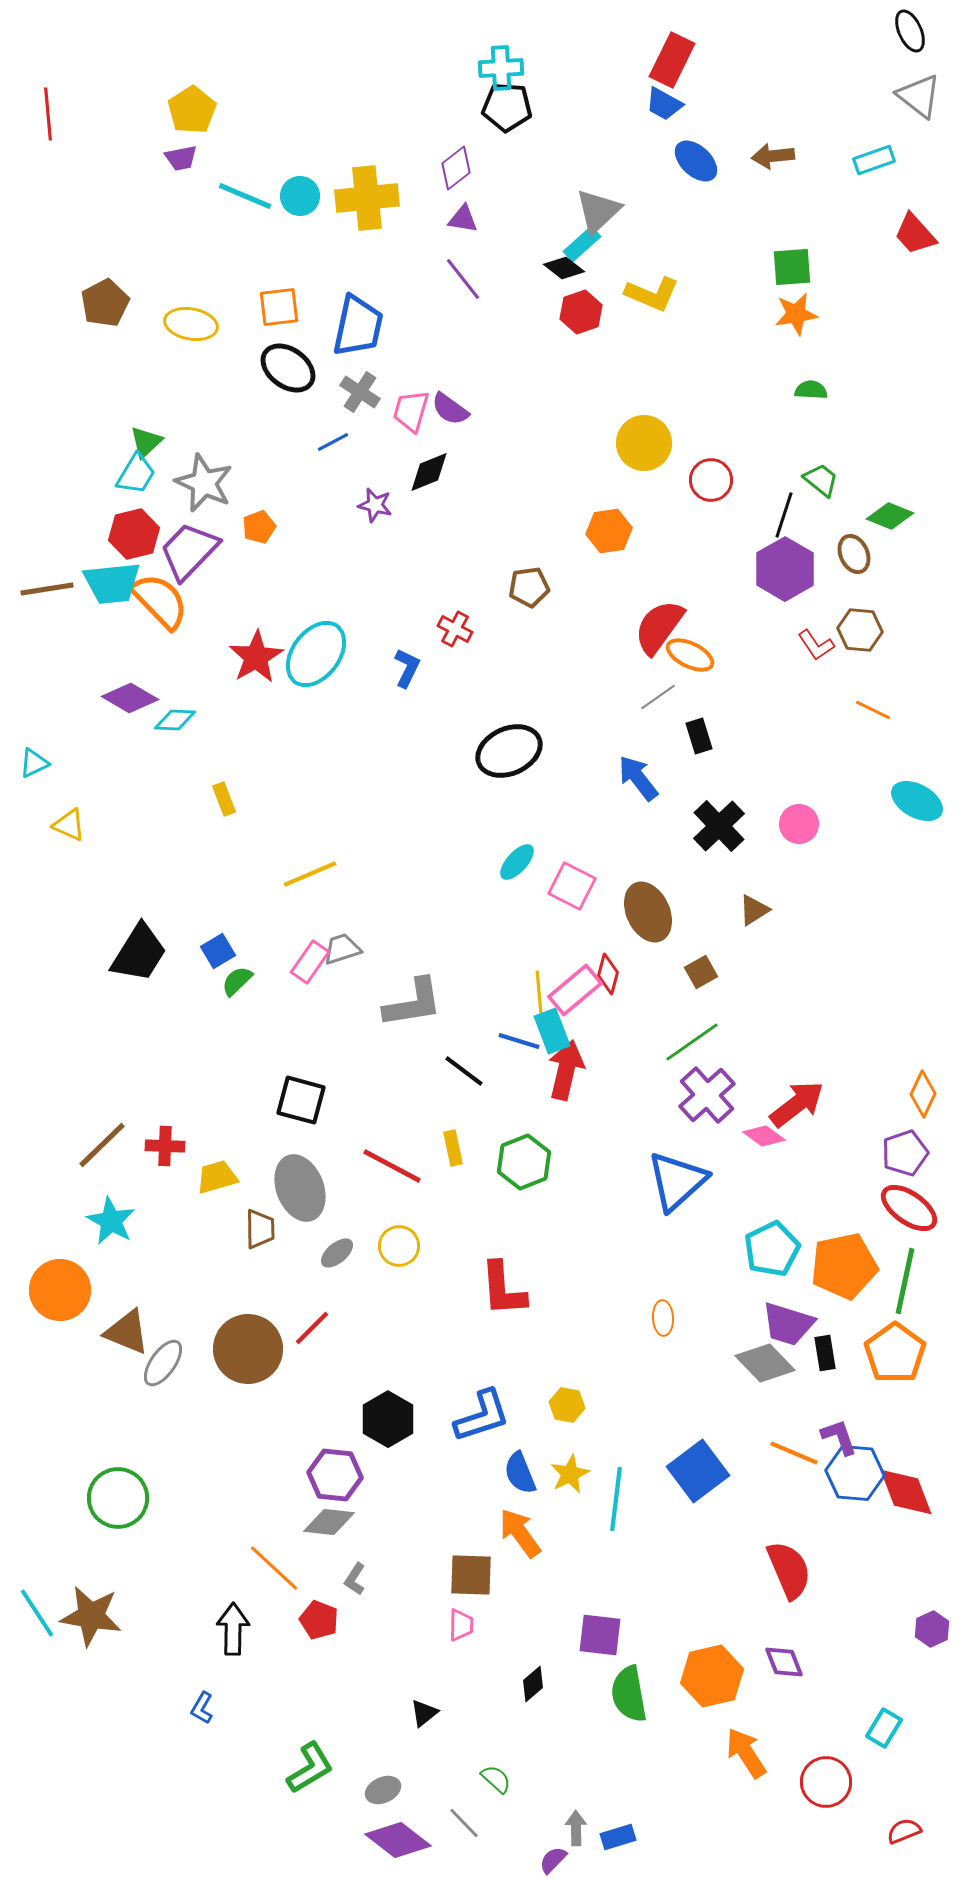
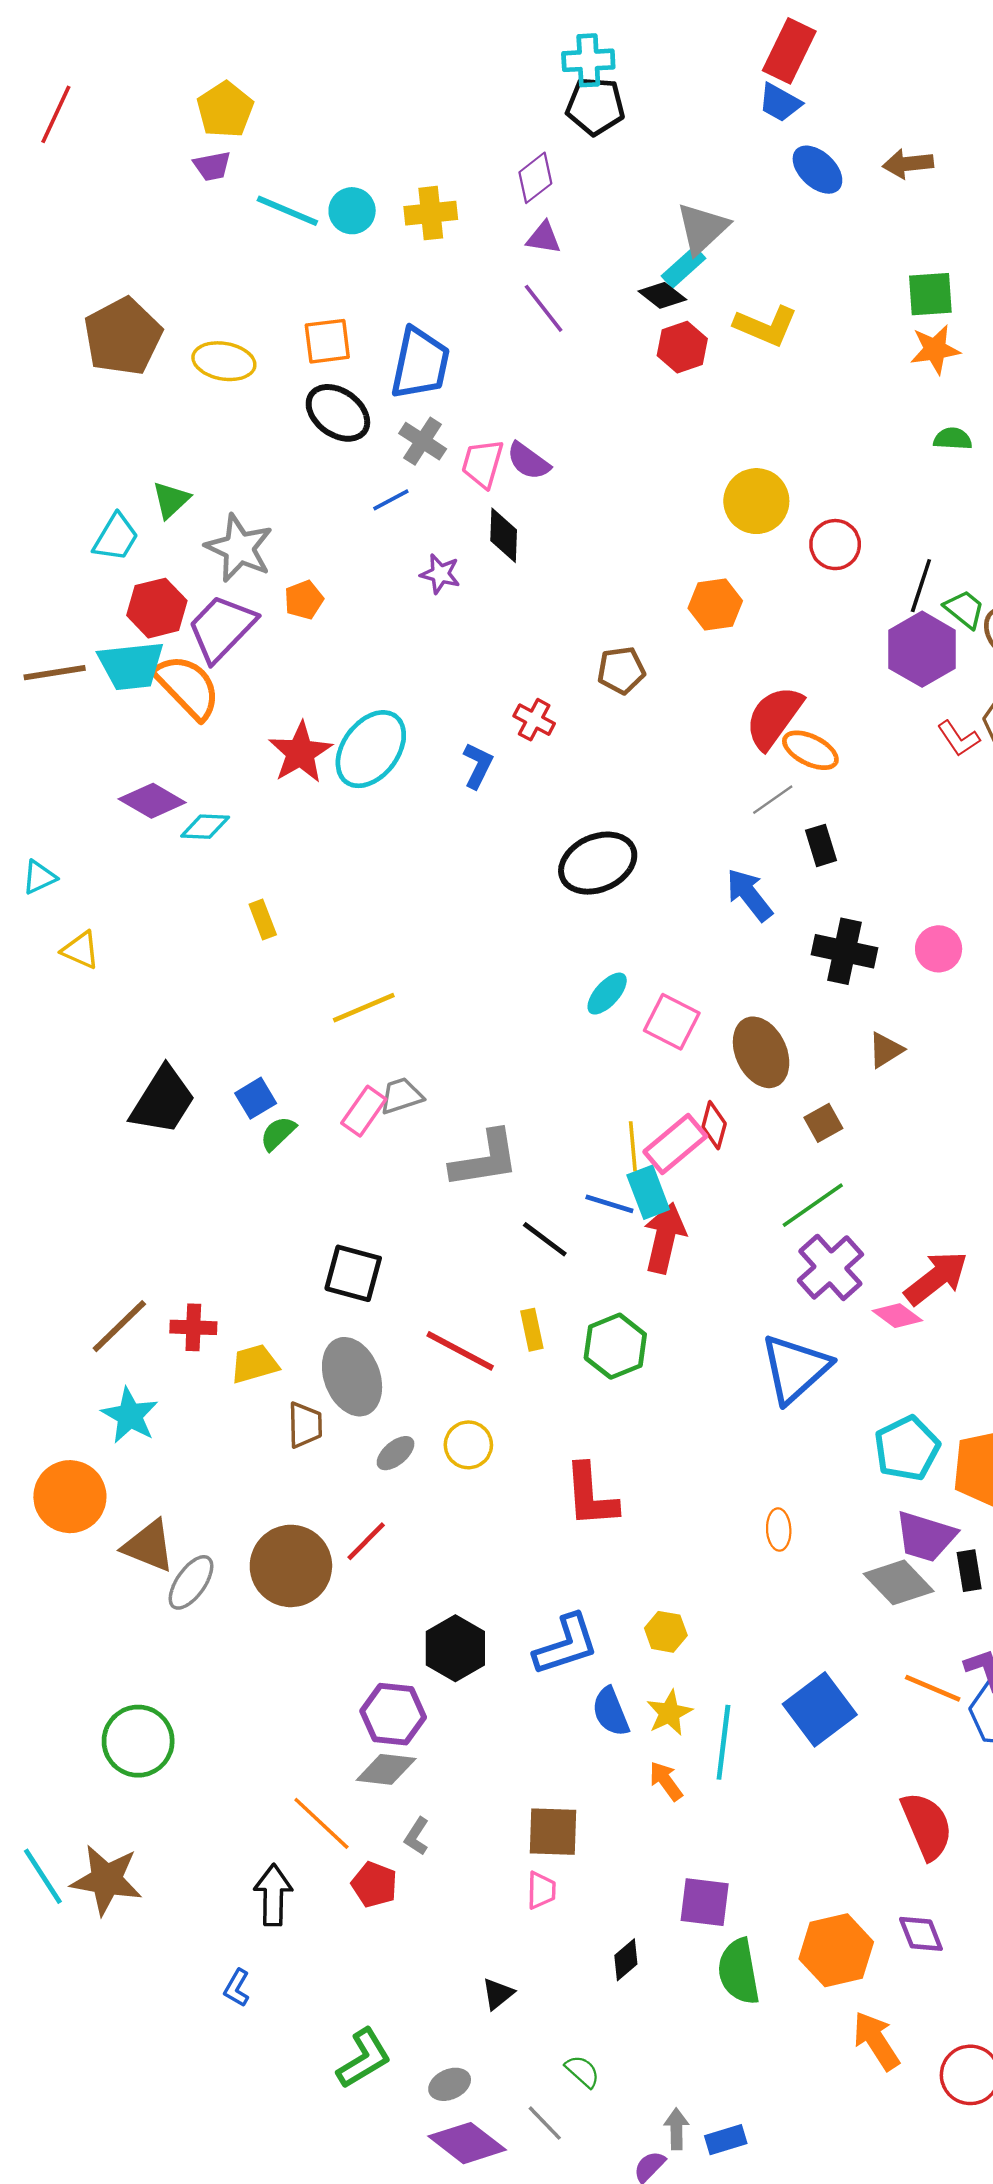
red line: (48, 114) -> (56, 114), turned 30
yellow cross: (367, 198) -> (431, 213), size x0.7
brown pentagon: (105, 303) -> (123, 336), size x1.4
black diamond: (429, 472) -> (504, 535), turned -66
cyan trapezoid: (136, 474) -> (116, 537), moved
green trapezoid: (821, 480) -> (964, 609), moved
black cross: (719, 826) -> (845, 951), turned -34
orange arrow: (520, 1533) -> (666, 1781), moved, size x0.7

